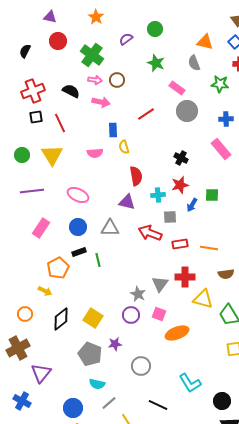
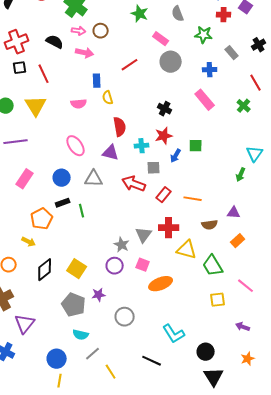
pink ellipse: (78, 195) -> (76, 146), moved, turned 30
red rectangle: (180, 244) -> (164, 195), turned -42
black line: (158, 405) -> (152, 361), moved

